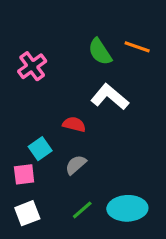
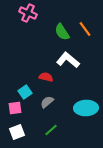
orange line: (137, 47) -> (85, 29), turned 35
pink cross: (32, 66) -> (28, 13), moved, turned -30
cyan ellipse: (127, 208) -> (86, 108), moved

